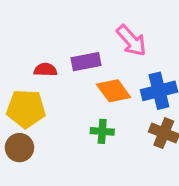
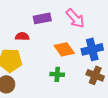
purple rectangle: (86, 62) -> (42, 18), moved

